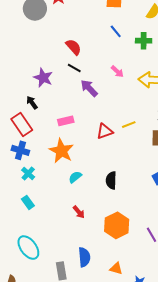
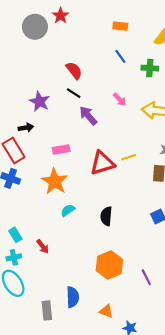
black arrow: (32, 103) -> (26, 128), turned 112
red triangle: (105, 131) -> (102, 163), size x1.4
cyan cross: (28, 173) -> (14, 257), moved, turned 32
red arrow: (79, 212) -> (43, 246), moved

